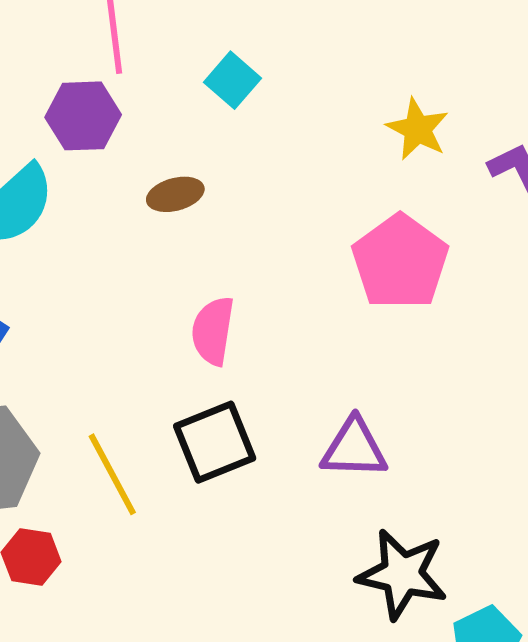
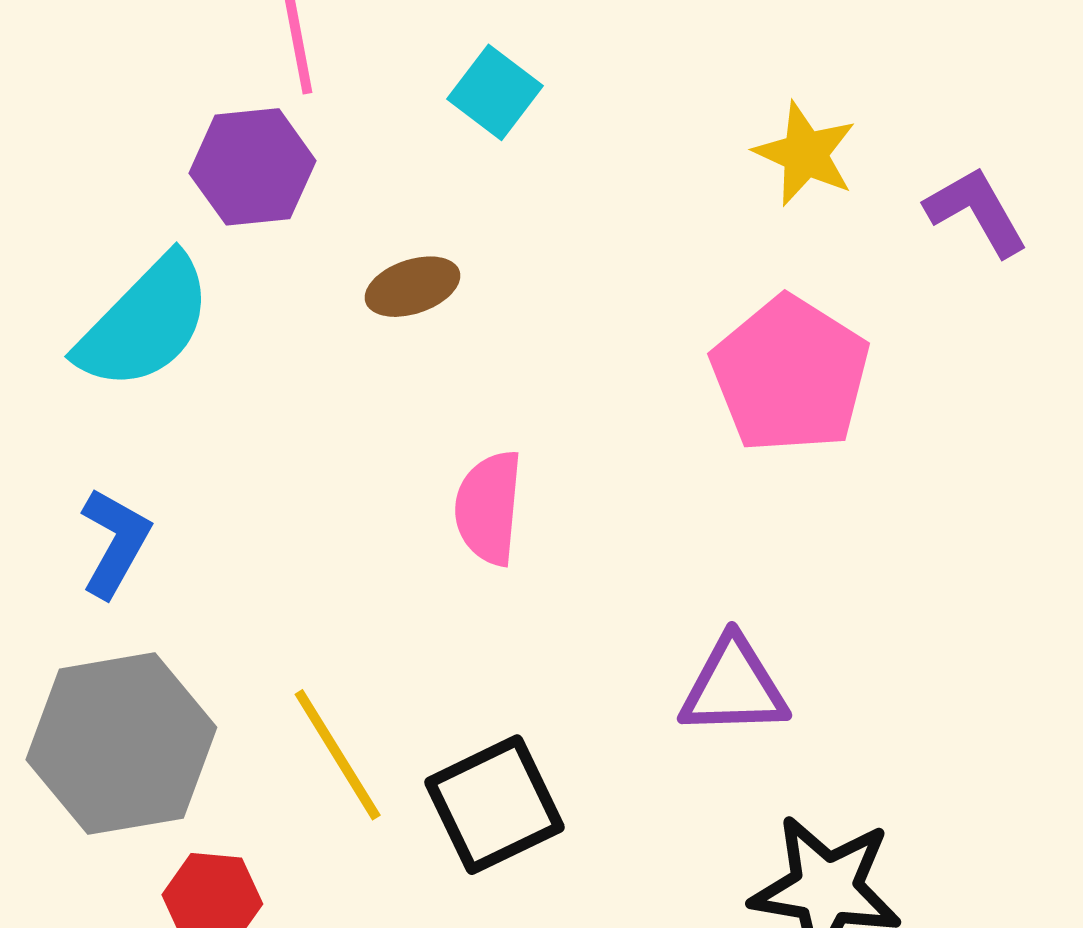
black square: (215, 442) -> (494, 805), moved

